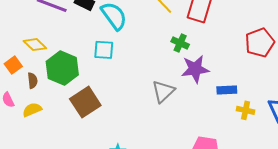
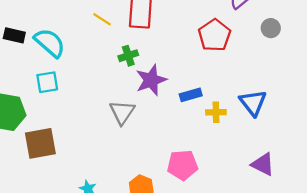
green cross: (180, 43) -> (128, 56), turned -30
brown square: (85, 102) -> (40, 143), turned 36

